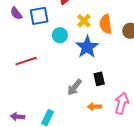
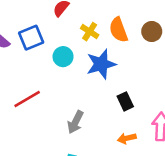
blue star: (87, 47) -> (101, 64), turned 30
gray arrow: (75, 87) -> (75, 122), moved

